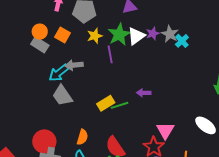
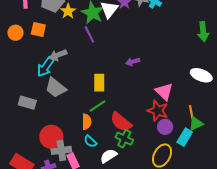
yellow star: (95, 36) -> (68, 11), moved
gray rectangle: (40, 45) -> (27, 103), moved
yellow rectangle: (106, 103) -> (99, 83), turned -42
green line: (120, 105) -> (97, 106), moved

